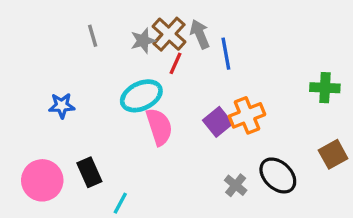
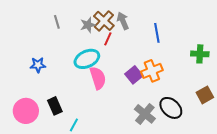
blue line: (226, 54) -> (157, 33), moved
gray cross: (236, 185) -> (145, 114), size x1.5

